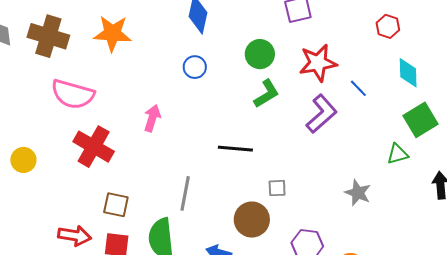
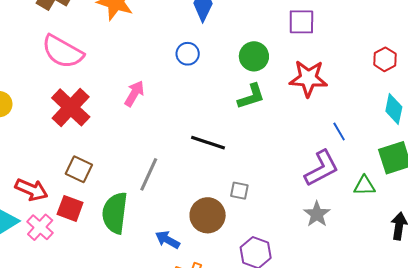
blue line: (358, 88) -> (339, 131), moved
purple L-shape: (322, 114) -> (322, 168), moved

